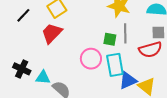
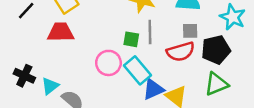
red trapezoid: (52, 33) -> (61, 32), turned 45
cyan rectangle: (115, 65) -> (138, 70), turned -30
cyan triangle: (43, 77) -> (50, 86), turned -42

